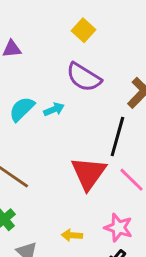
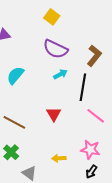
cyan arrow: (54, 109) -> (60, 74), moved
red triangle: (88, 173) -> (54, 114), moved, size x0.6

